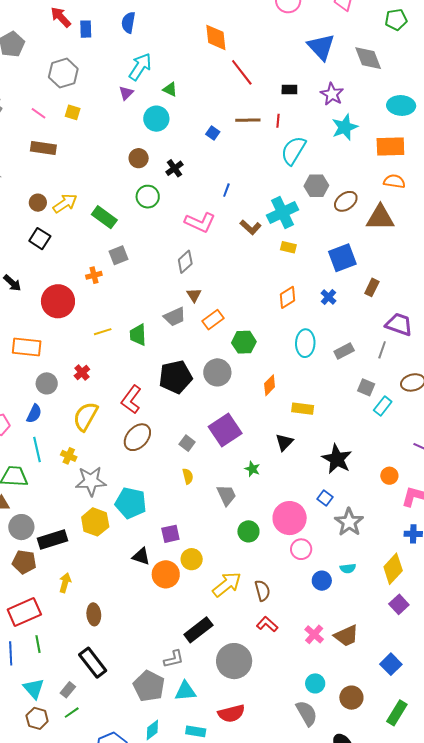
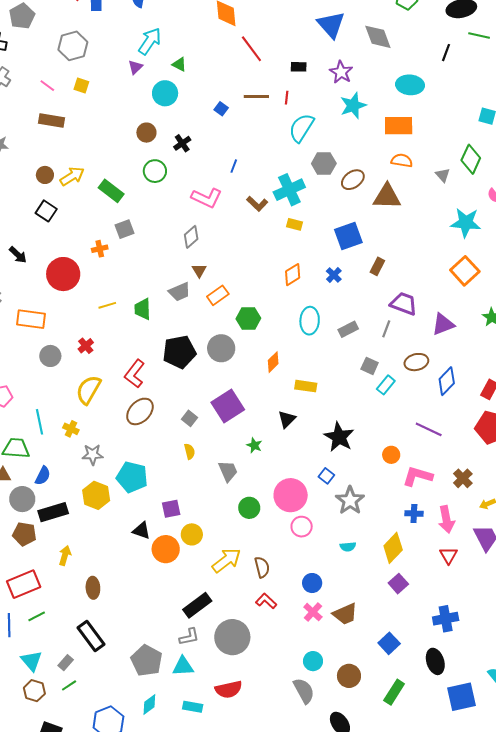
blue semicircle: (34, 414) -> (43, 476), moved
gray star: (91, 481) -> (93, 455), size x0.7
blue circle: (322, 581) -> (312, 583), moved
green line: (38, 644) -> (37, 616), turned 72
gray L-shape: (174, 659) -> (189, 637), moved

